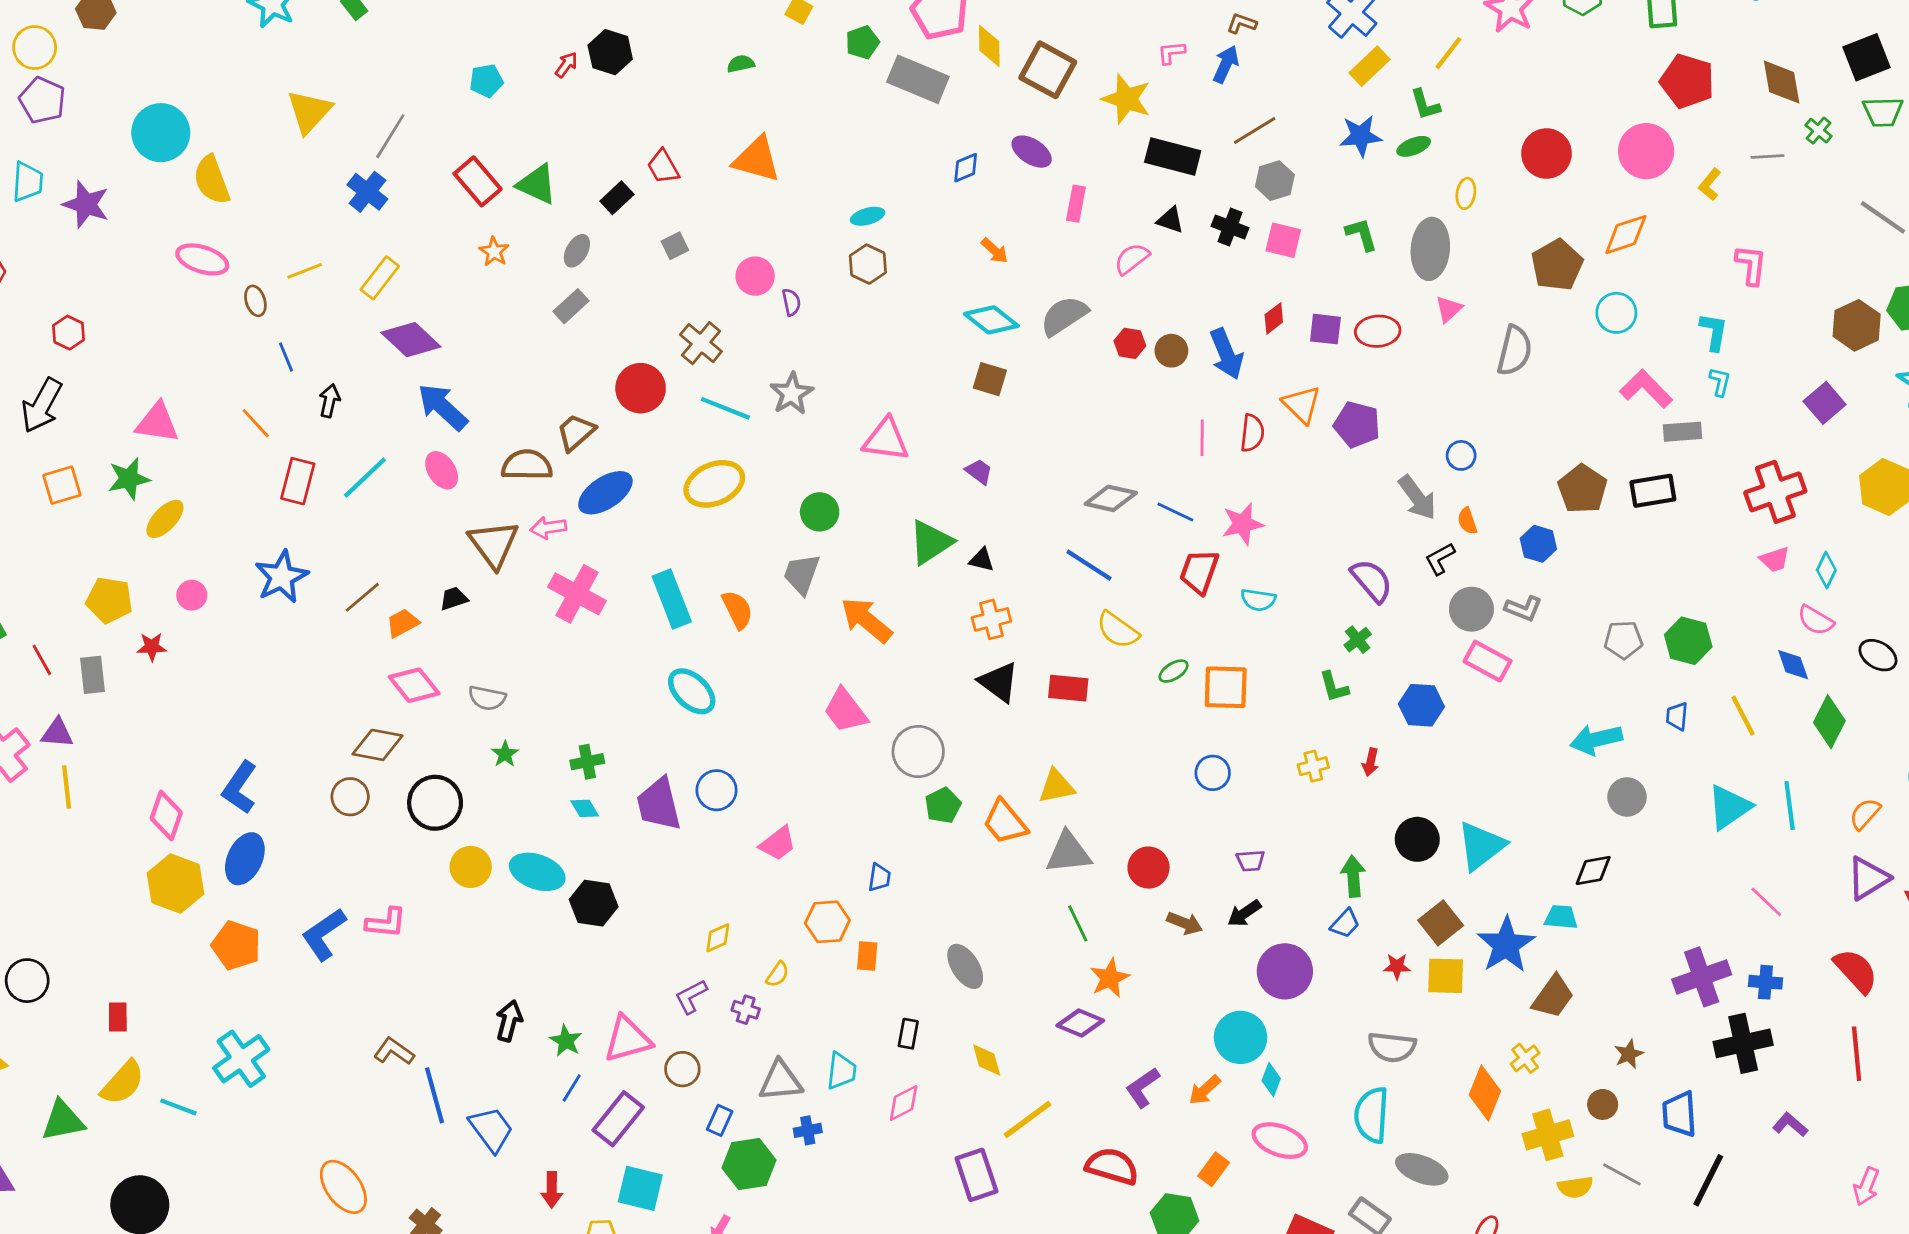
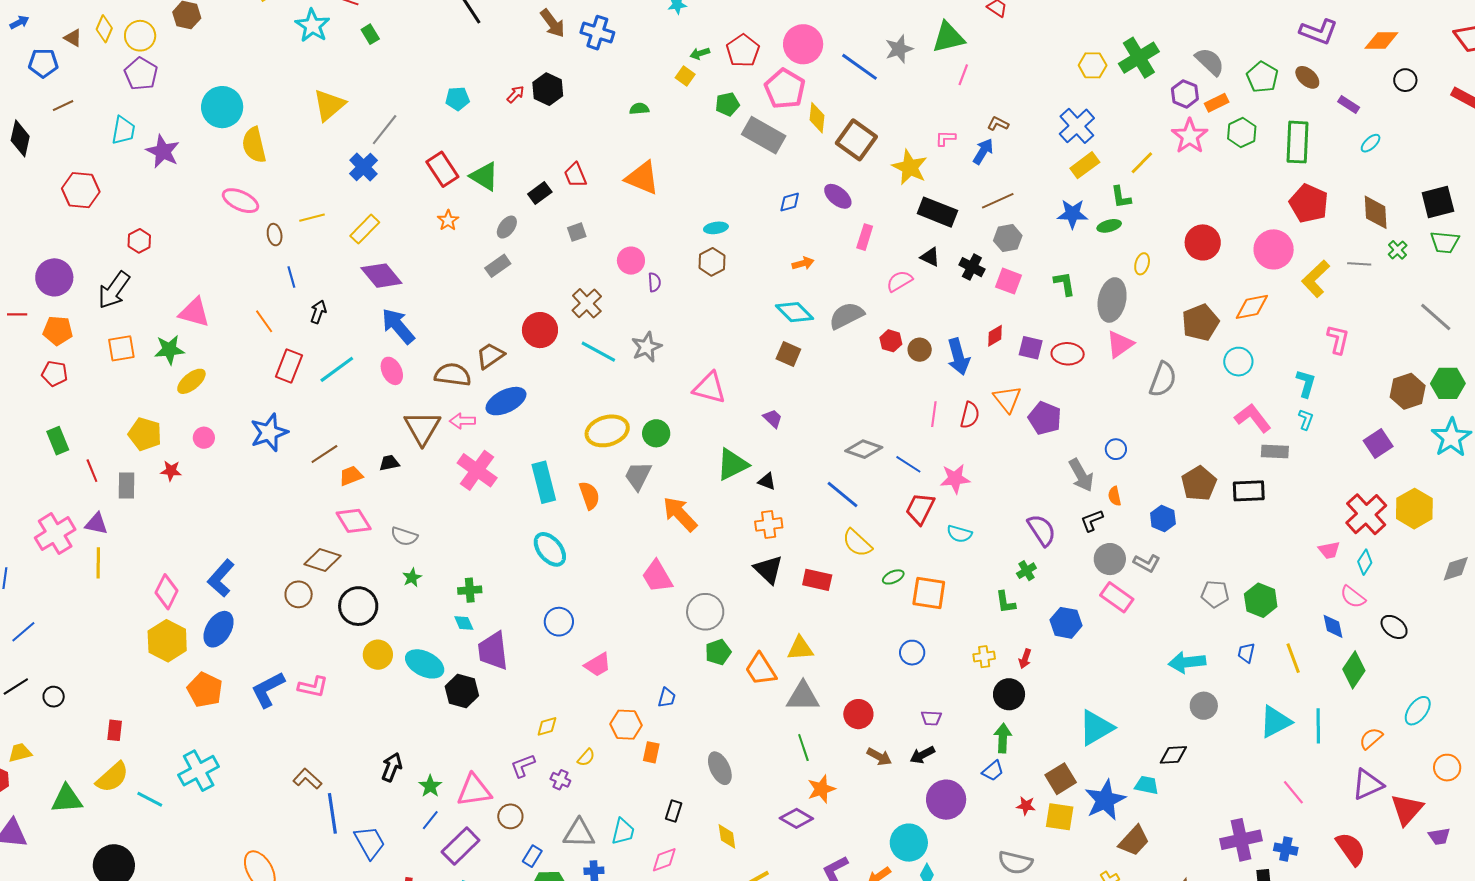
yellow L-shape: (1710, 184) -> (1316, 279), size x1.6
orange arrow: (995, 251) -> (803, 263), turned -65
pink triangle: (1449, 309) -> (1120, 344), size x1.4
yellow ellipse: (714, 484) -> (607, 431), moved
red cross: (1775, 492) -> (1366, 514), moved, turned -30
purple trapezoid: (659, 804) -> (493, 651), moved
black circle: (1417, 839) -> (1009, 694), moved
black circle: (27, 981) -> (54, 697), size x0.7

